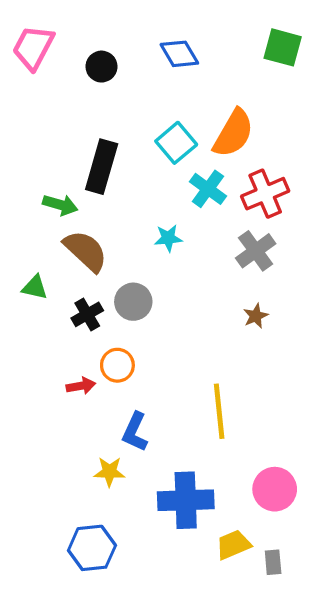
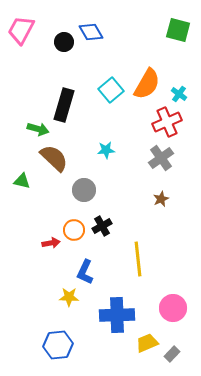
blue diamond: (179, 54) -> (91, 32), moved
cyan cross: (208, 189) -> (179, 94), moved, size x0.7
black cross: (87, 314) -> (102, 226), moved
gray rectangle: (273, 562) -> (172, 354), turned 49

